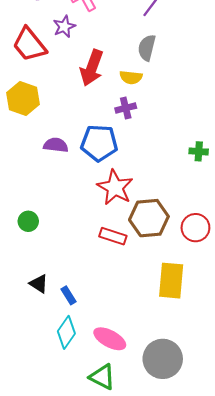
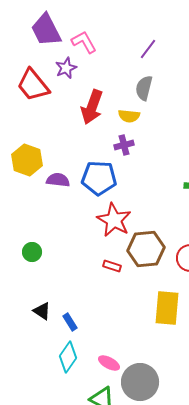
yellow hexagon: (23, 99) -> (27, 160), moved
red rectangle: (113, 236) -> (112, 266), size x0.7
pink ellipse: (110, 339) -> (109, 363), size x0.7
gray circle: (163, 359) -> (140, 382), moved

